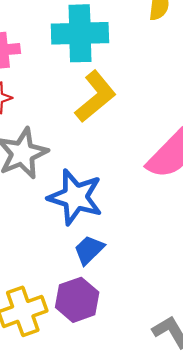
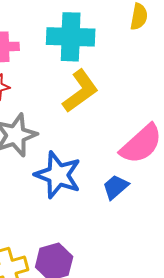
blue trapezoid: (89, 250) -> (116, 187), moved

